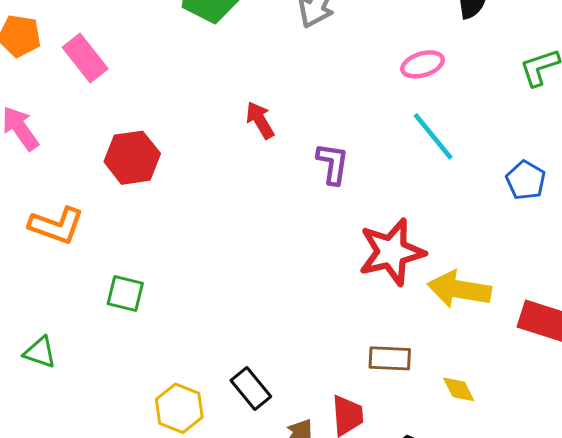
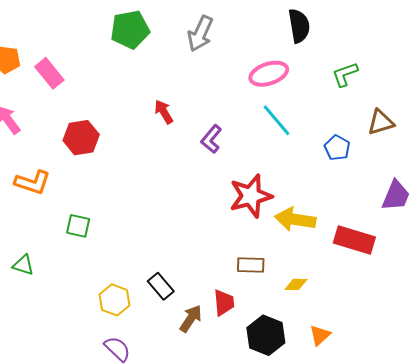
pink ellipse: (423, 64) -> (269, 74), size x1.4
purple L-shape: (333, 163) -> (211, 139), turned -148
yellow diamond: (459, 389) -> (296, 284), turned -60

